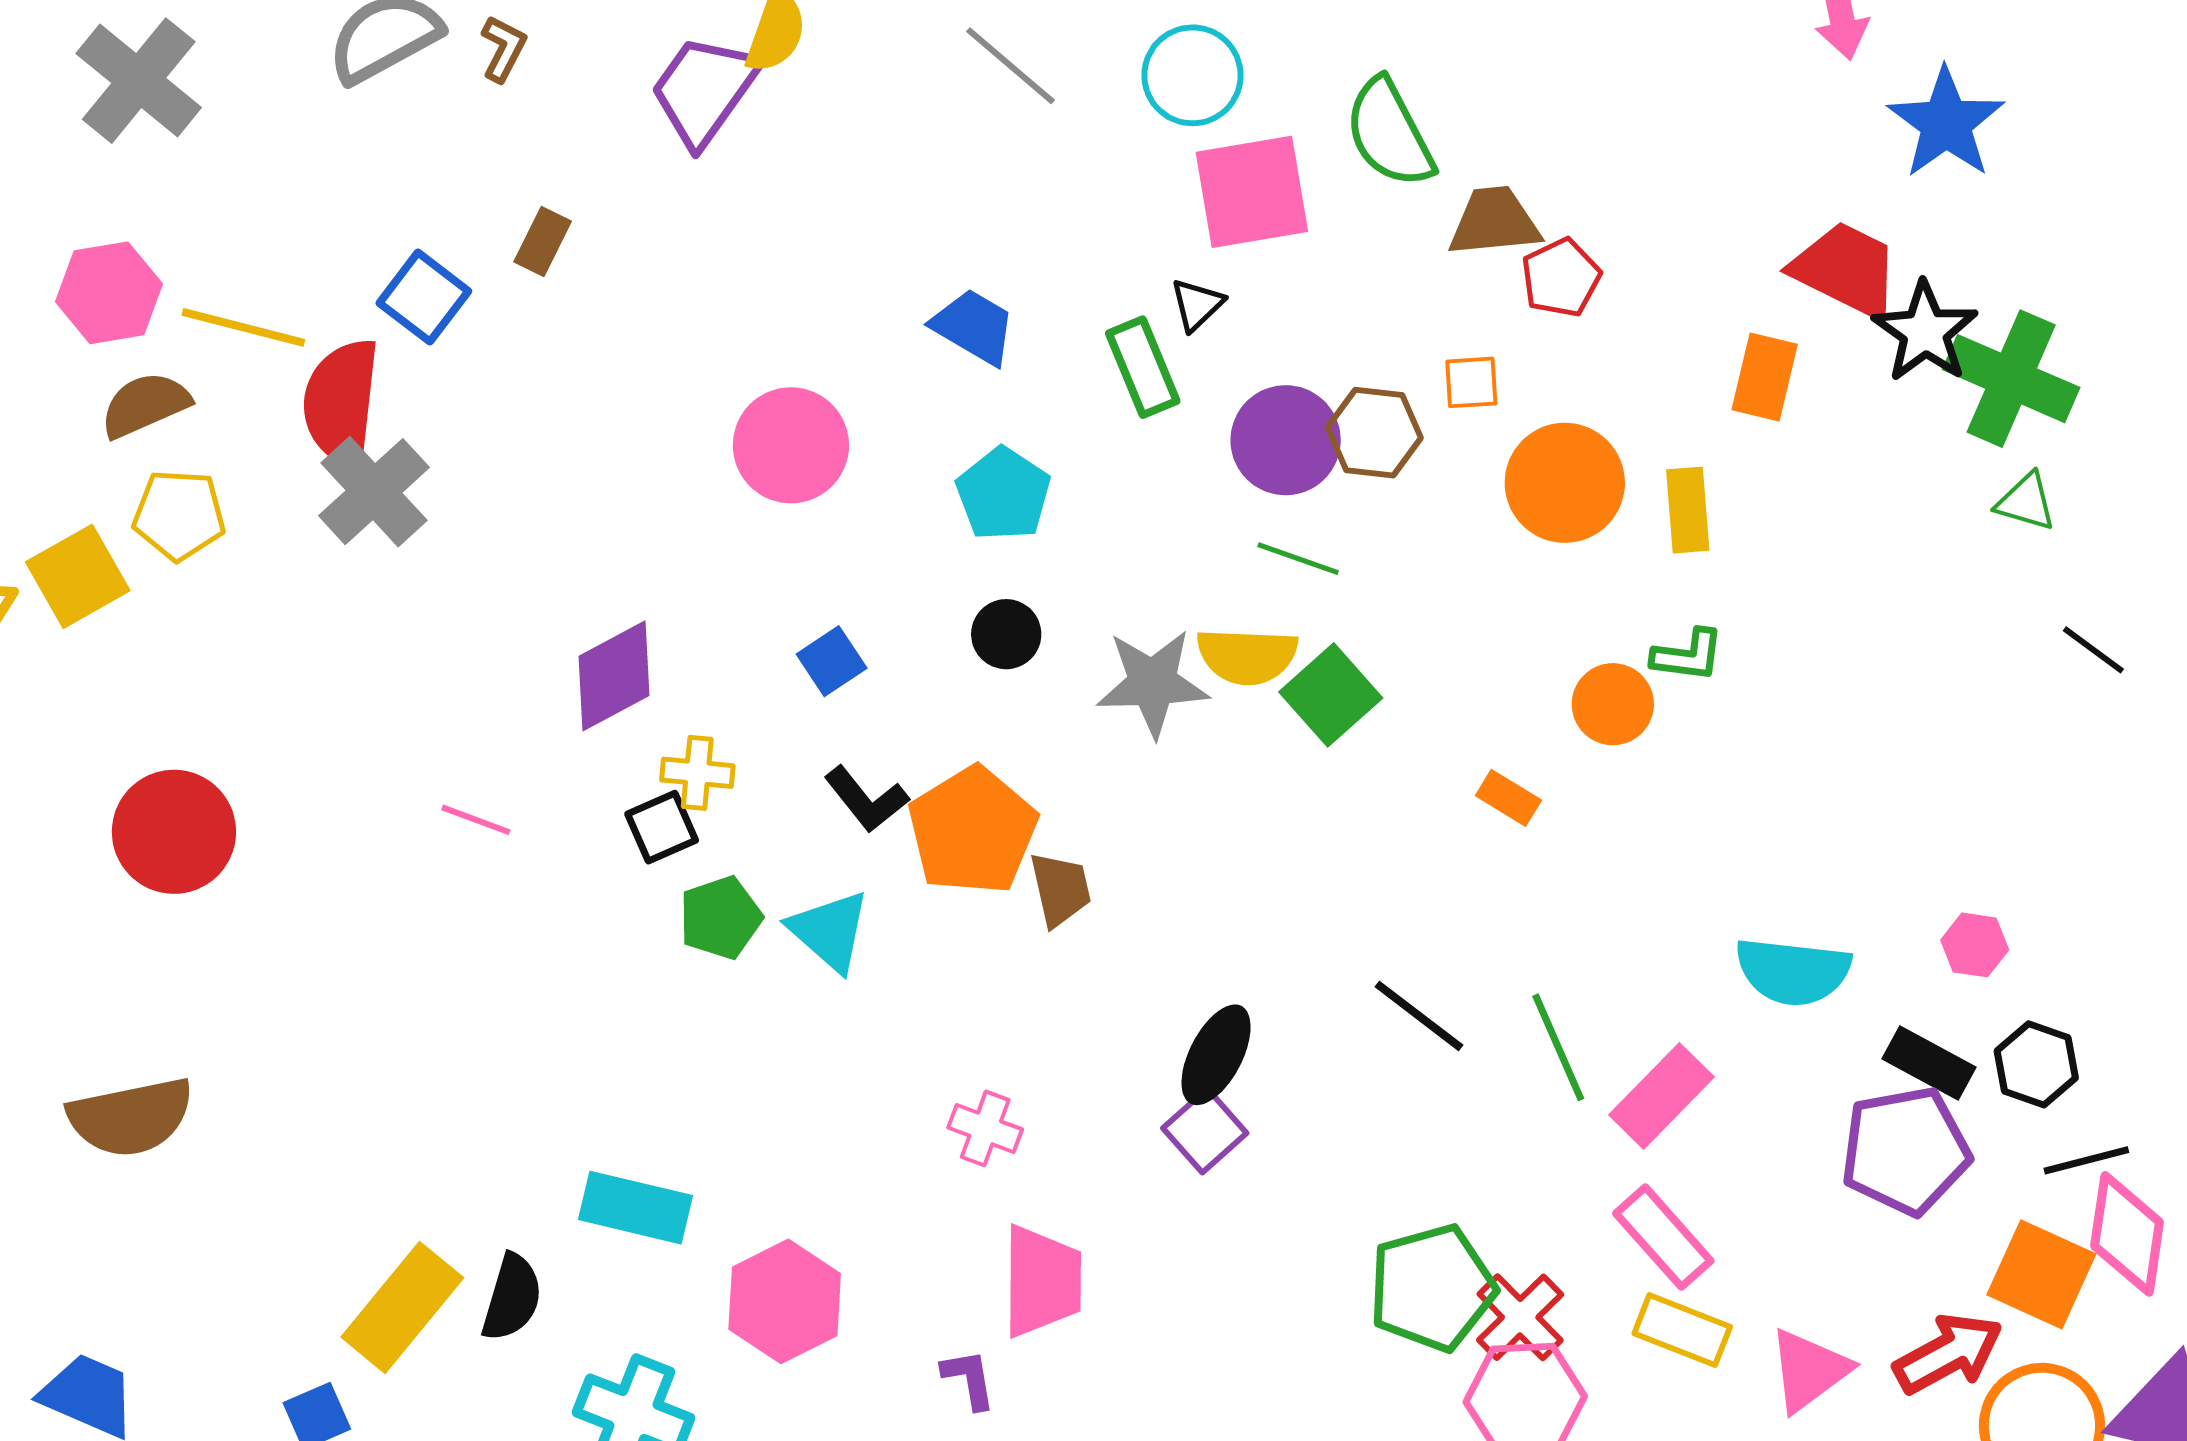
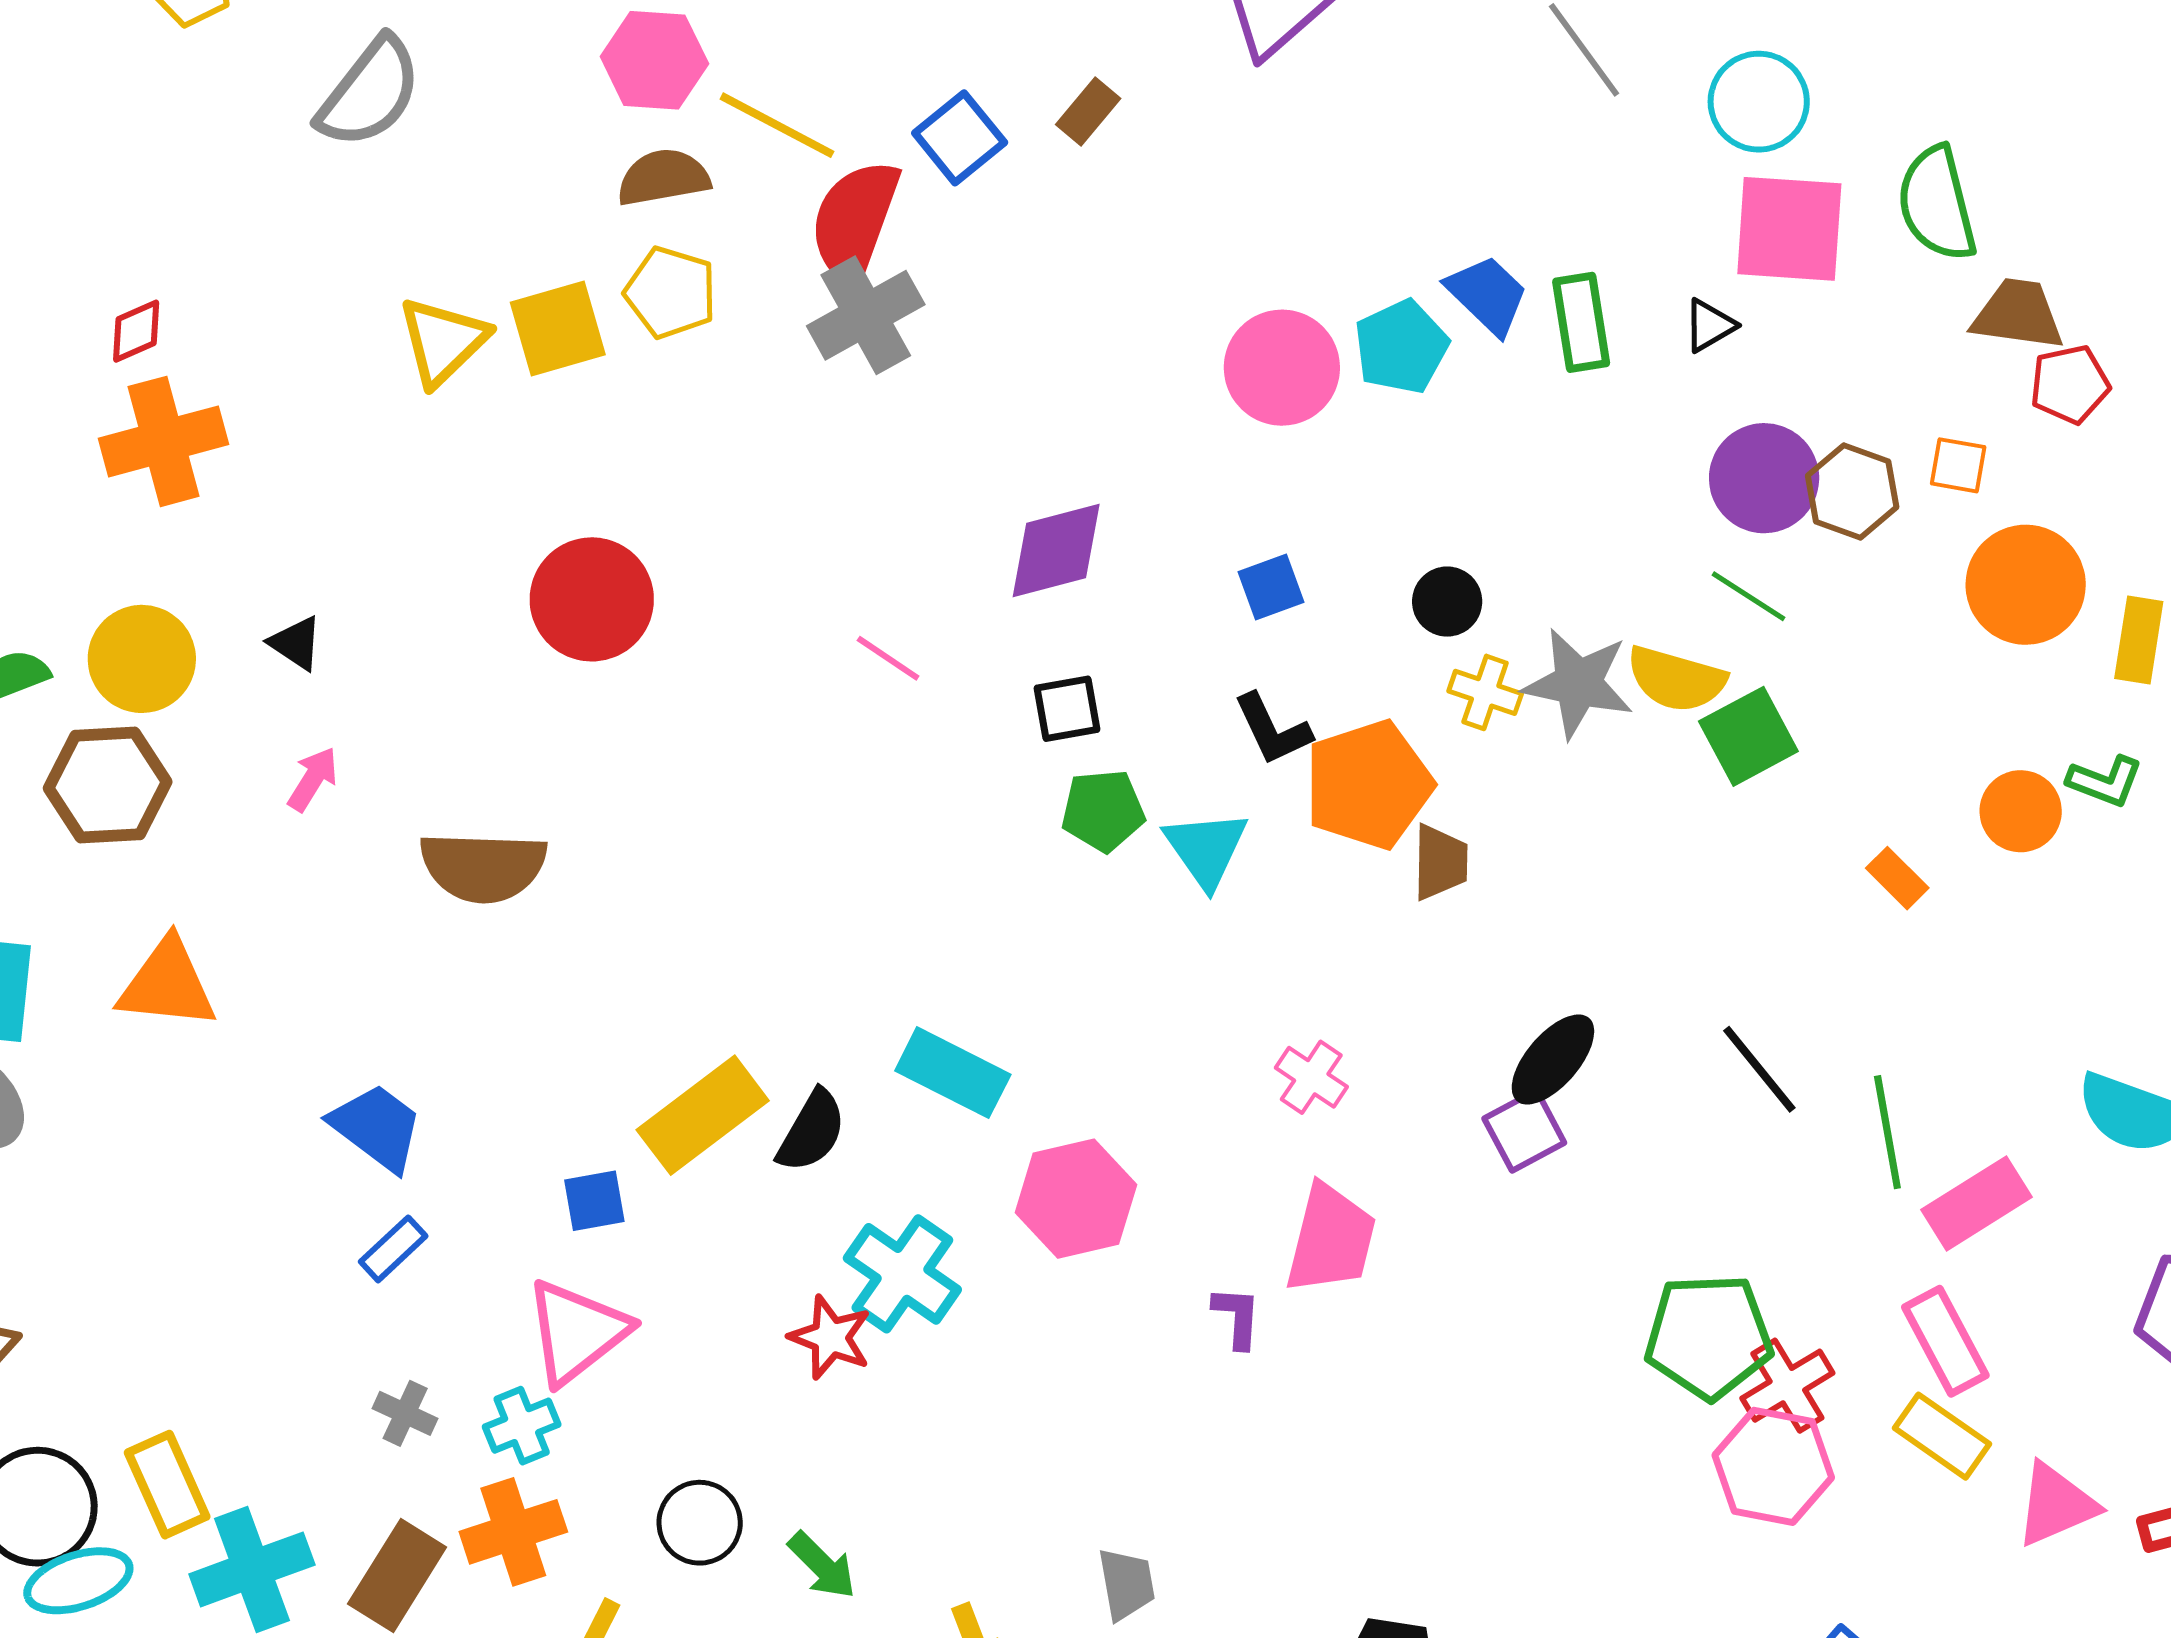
green rectangle: (1143, 367) -> (1581, 322), moved
cyan pentagon: (1003, 494) -> (1401, 347), moved
yellow cross: (697, 773) -> (1485, 692), moved

